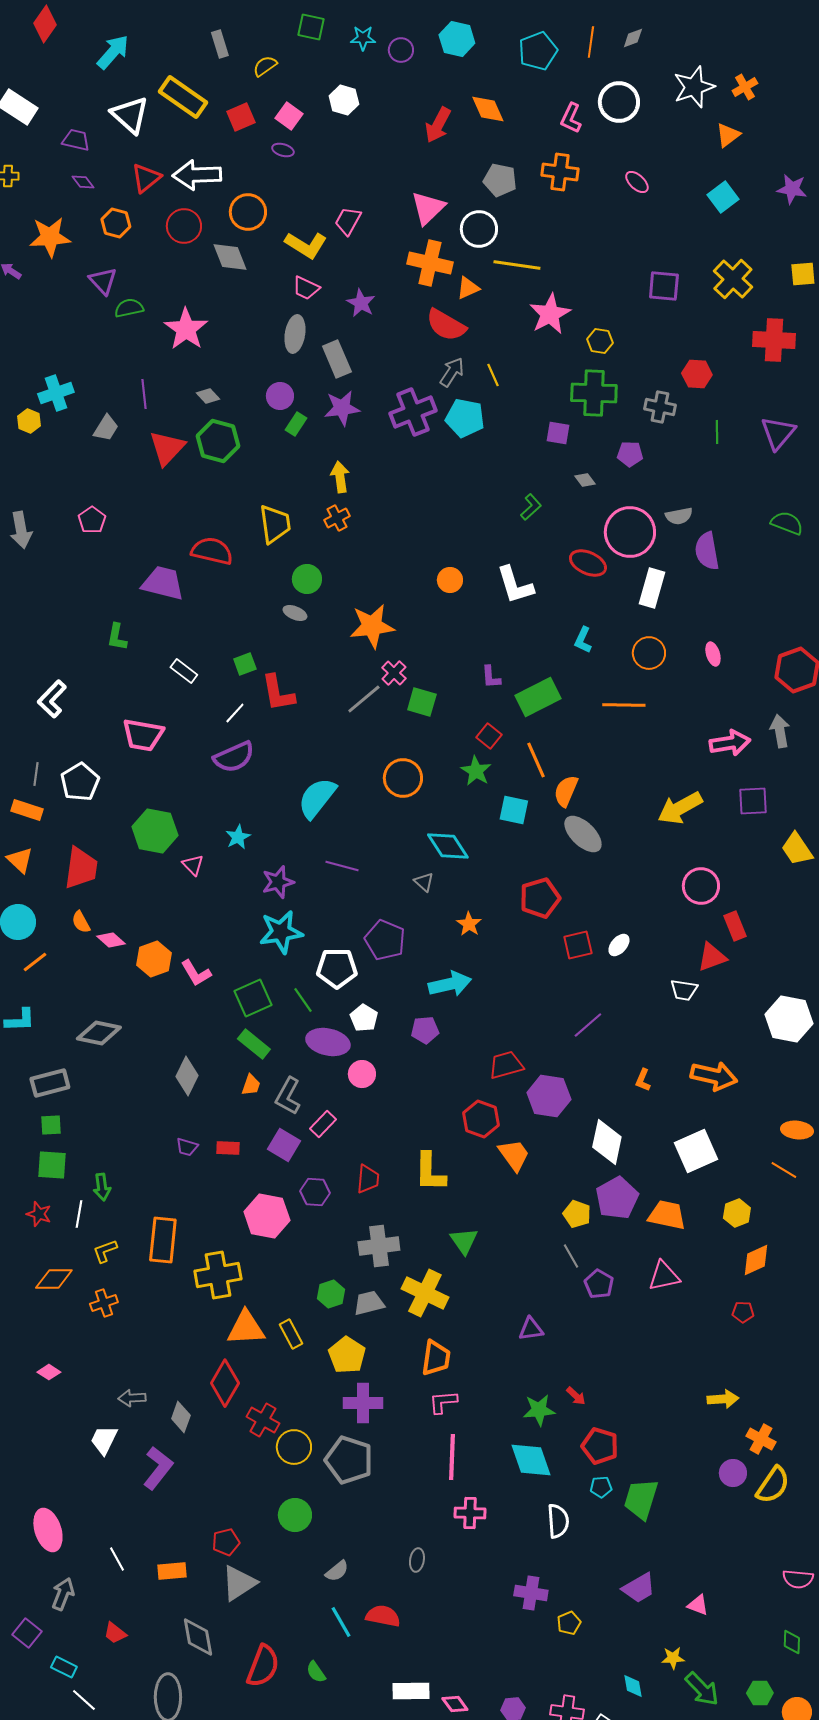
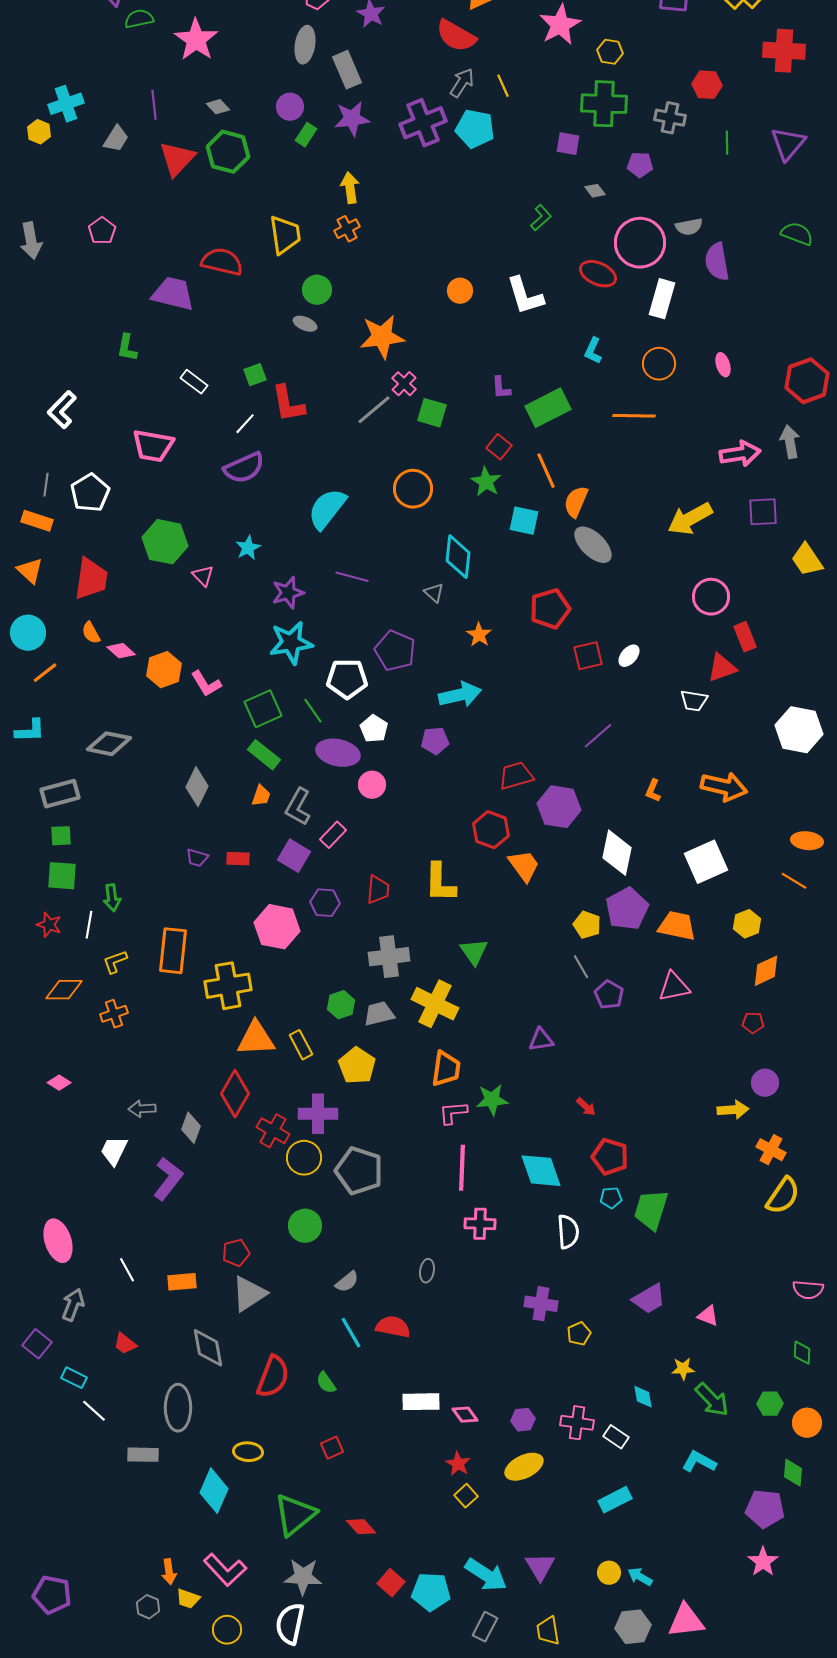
cyan diamond: (448, 846) -> (458, 557), turned 39
purple cross: (363, 1403) -> (318, 1114), moved
green star: (539, 1410) -> (492, 1100), moved
purple circle: (733, 1473) -> (765, 1083), moved

